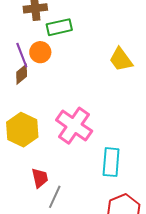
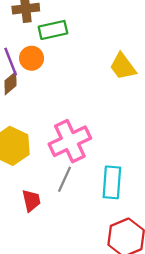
pink cross: (74, 126) -> (70, 141), turned 30
gray line: (55, 197) -> (64, 179), moved

